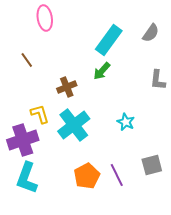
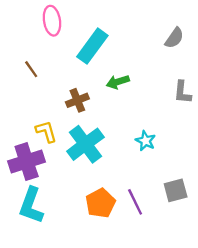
cyan rectangle: (109, 40) -> (92, 46), moved
green arrow: (102, 71) -> (118, 82), turned 30

